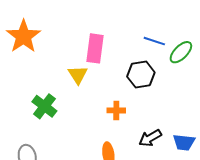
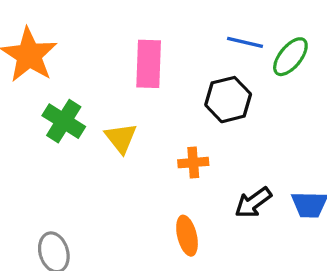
yellow triangle: (78, 75) -> (121, 138), moved
green cross: (44, 106) -> (64, 121), moved

